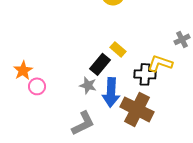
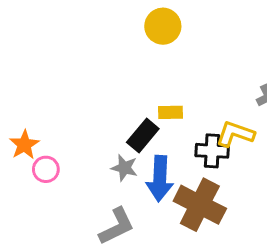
yellow rectangle: (118, 49) -> (171, 112), turned -42

